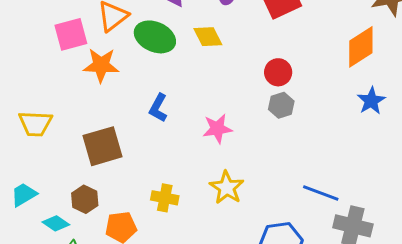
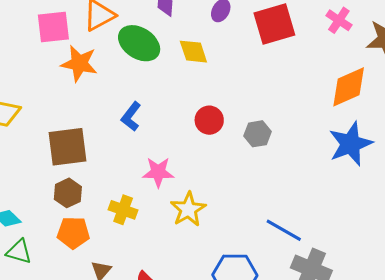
red circle: (278, 72) -> (209, 120), moved
blue star: (371, 101) -> (350, 144), size x1.5
pink star: (217, 129) -> (158, 172), moved
brown hexagon: (85, 199) -> (68, 193), moved

